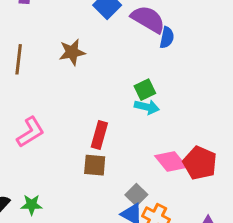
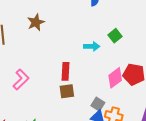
green square: (145, 90) -> (115, 36), moved
pink diamond: (171, 162) -> (115, 78), turned -75

